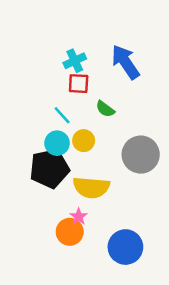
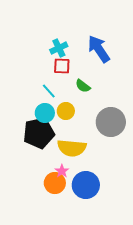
blue circle: (125, 247) -> (86, 185), moved

